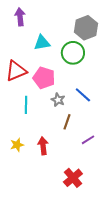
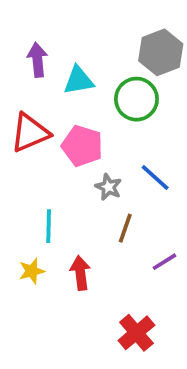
purple arrow: (20, 17) -> (37, 60), moved
cyan line: (26, 105) -> (49, 226), moved

